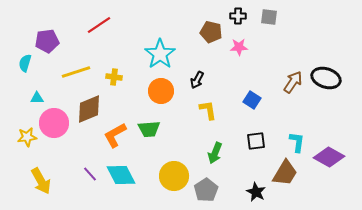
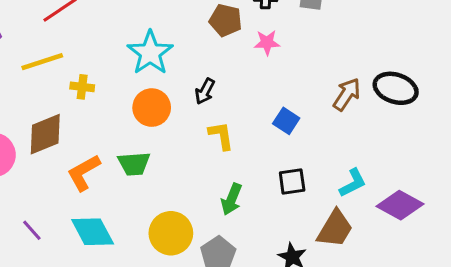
yellow line: (76, 72) -> (42, 62), moved
cyan L-shape: (297, 142) -> (353, 183), turned 55
purple line: (90, 174) -> (32, 230), moved

